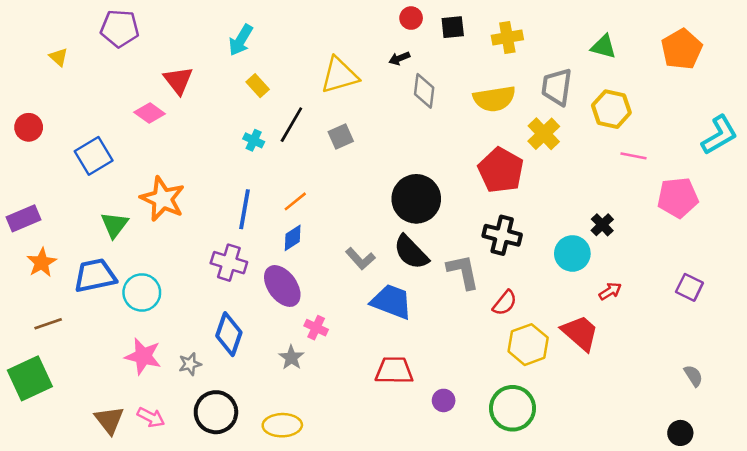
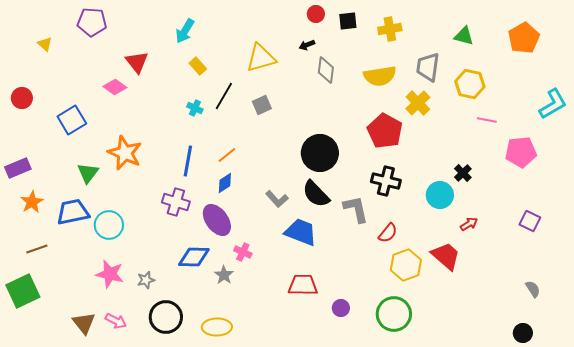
blue diamond: (229, 334) -> (194, 257), moved, turned 72

